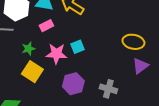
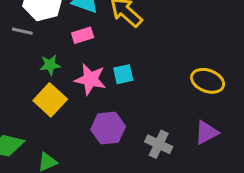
purple triangle: (140, 66) -> (206, 132), moved

